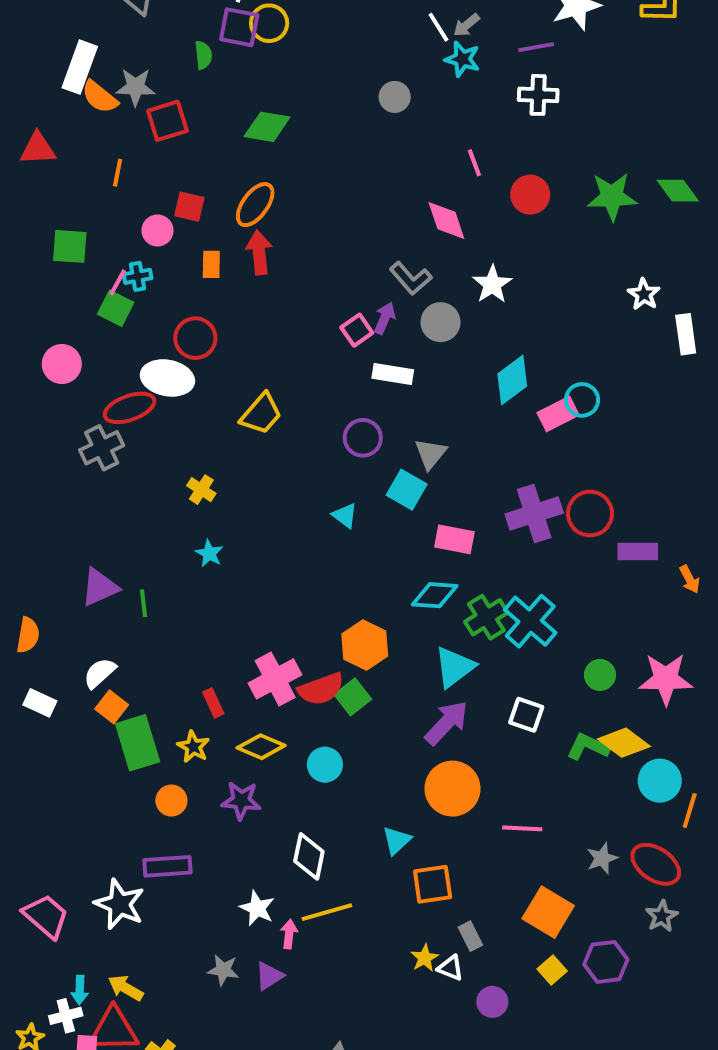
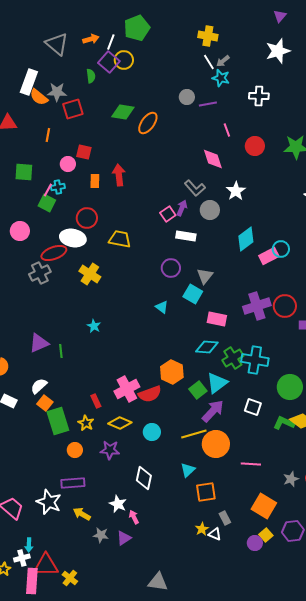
purple square: (239, 27) -> (109, 62), turned 30
purple line: (536, 47) -> (208, 104), moved
orange ellipse: (255, 205) -> (148, 123), moved
yellow trapezoid: (261, 414) -> (120, 239), moved, turned -120
yellow cross: (201, 490) -> (90, 274), moved, size x1.5
cyan cross: (530, 621) -> (255, 360), turned -32
green circle: (600, 675) -> (290, 387), size x1.6
green square: (353, 697) -> (198, 390), moved
yellow line: (327, 912) -> (194, 434), moved
pink arrow: (289, 934) -> (134, 517), turned -32
yellow arrow: (126, 988) -> (82, 514), moved
purple circle: (492, 1002) -> (255, 543), moved

